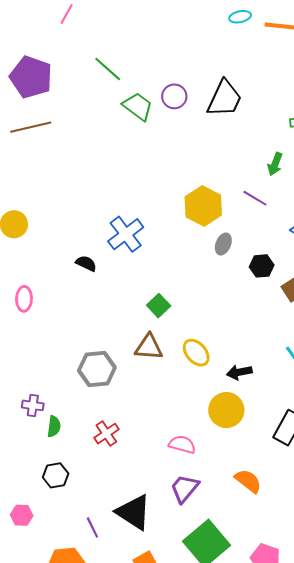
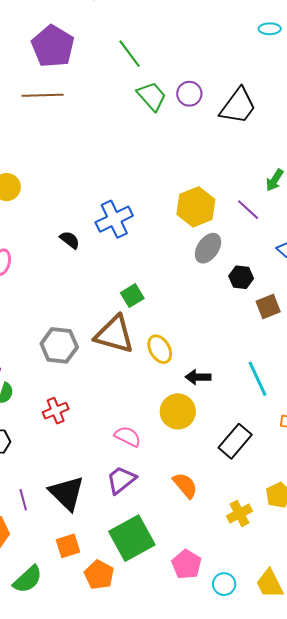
gray ellipse: (223, 244) -> (208, 248), size x1.4
brown triangle: (149, 347) -> (114, 334), size x1.4

